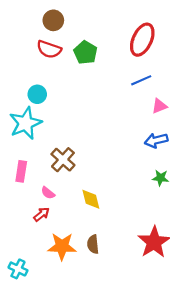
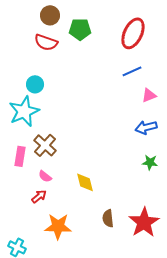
green pentagon: (85, 52) -> (80, 29), moved, turned -30
brown cross: (63, 160) -> (45, 145), moved
brown semicircle: (93, 244) -> (108, 218), moved

